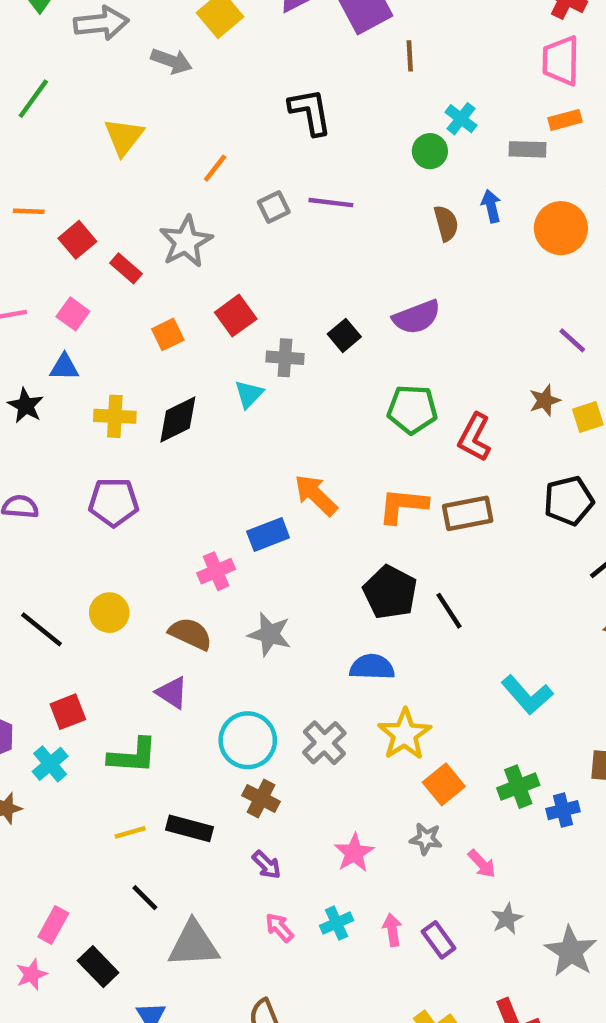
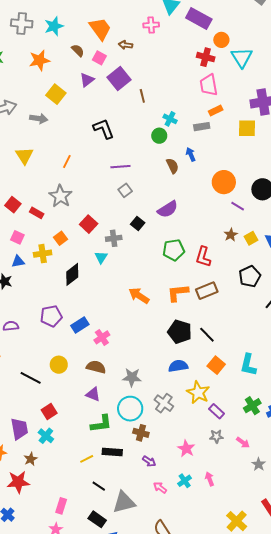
gray square: (274, 207) -> (125, 190), moved
orange circle: (561, 228) -> (224, 182), moved
yellow cross: (115, 416) -> (43, 254), moved
blue rectangle: (268, 534) -> (80, 325), moved
gray star: (270, 634) -> (132, 377), moved
cyan L-shape: (527, 695) -> (248, 365), turned 65
green L-shape: (133, 756) -> (101, 424), moved
orange square: (444, 784) -> (216, 365), moved
purple rectangle: (439, 940) -> (217, 411), moved
black rectangle: (98, 967) -> (97, 519), moved

